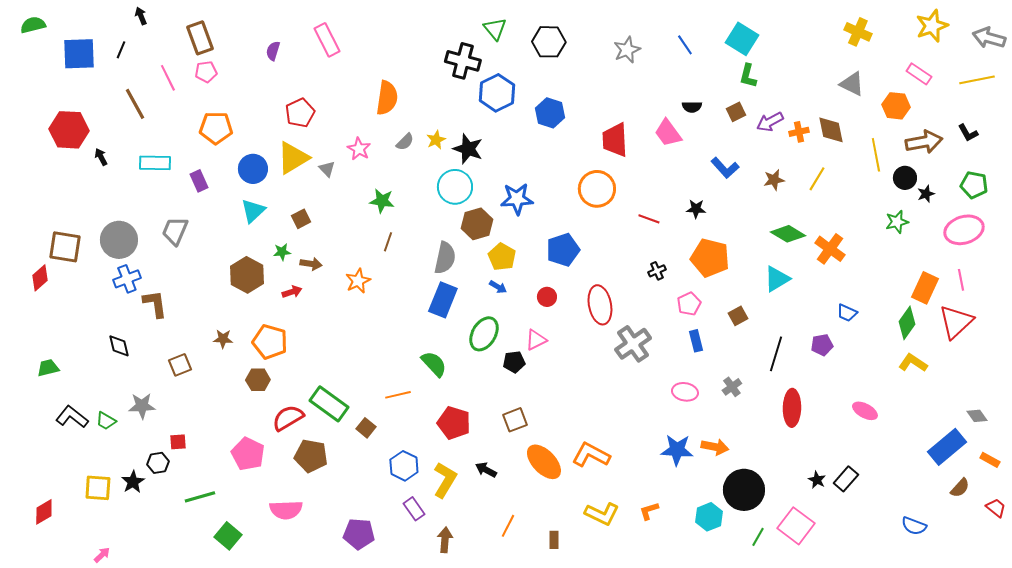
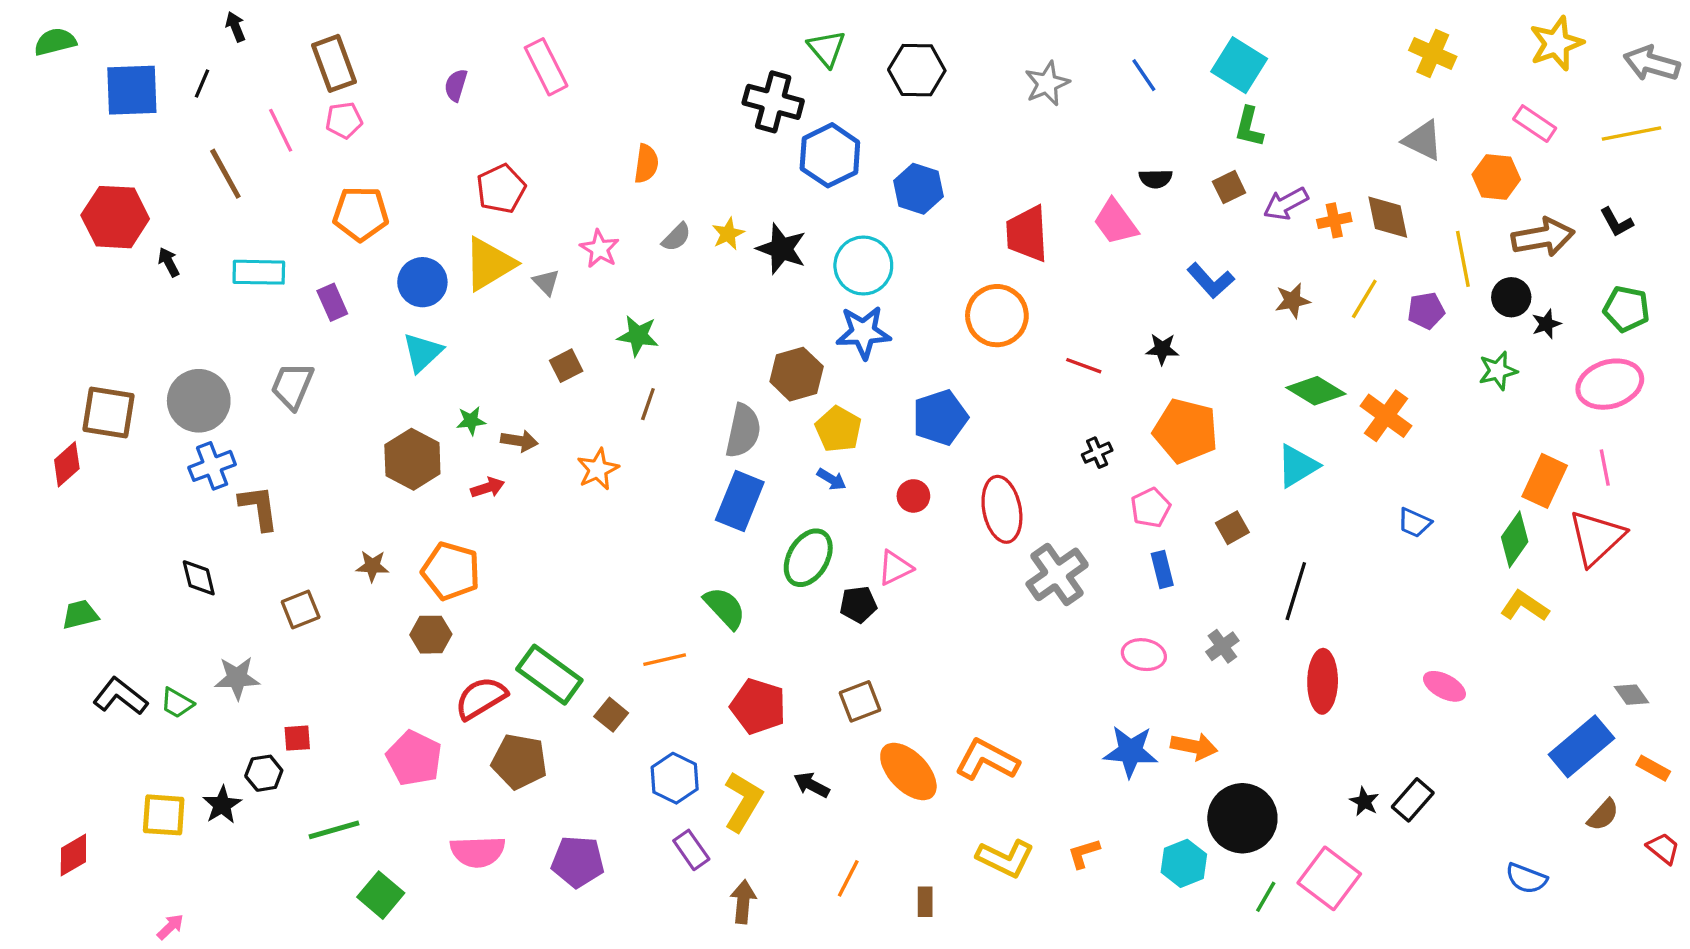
orange semicircle: (387, 98) -> (646, 164), size x0.7
cyan circle: (455, 187) -> (863, 266), moved
brown square: (301, 219) -> (566, 366), moved
purple pentagon: (822, 345) -> (1426, 311), moved
purple pentagon: (359, 534) -> (578, 862), moved

